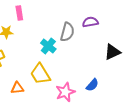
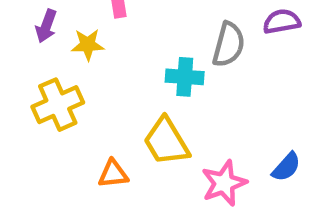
cyan cross: (48, 46) -> (185, 77), turned -35

